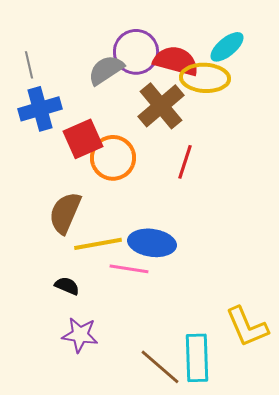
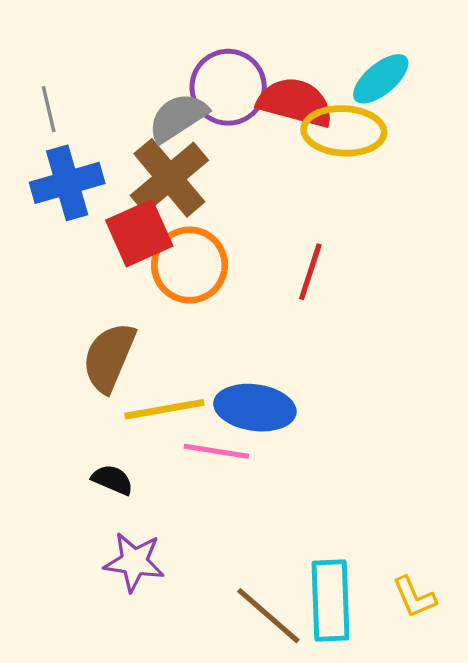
brown cross: (161, 106) -> (169, 178), moved
yellow L-shape: (247, 327) -> (414, 597), moved, size x0.6

